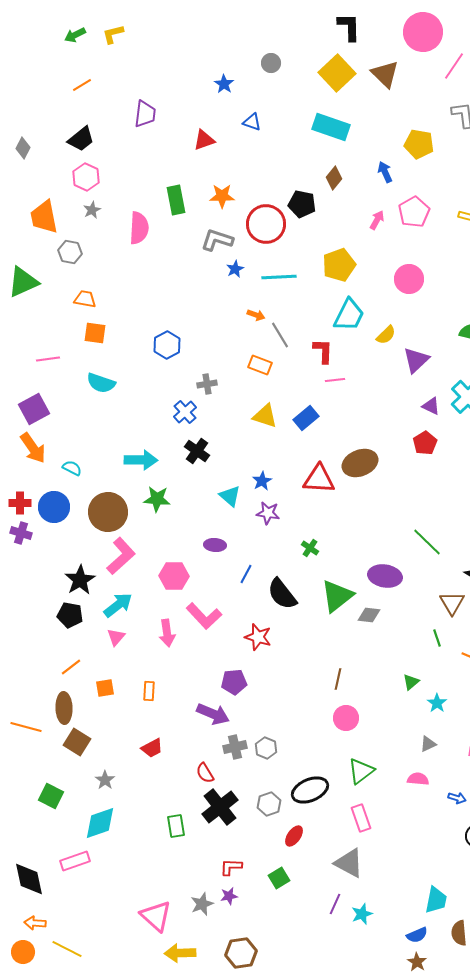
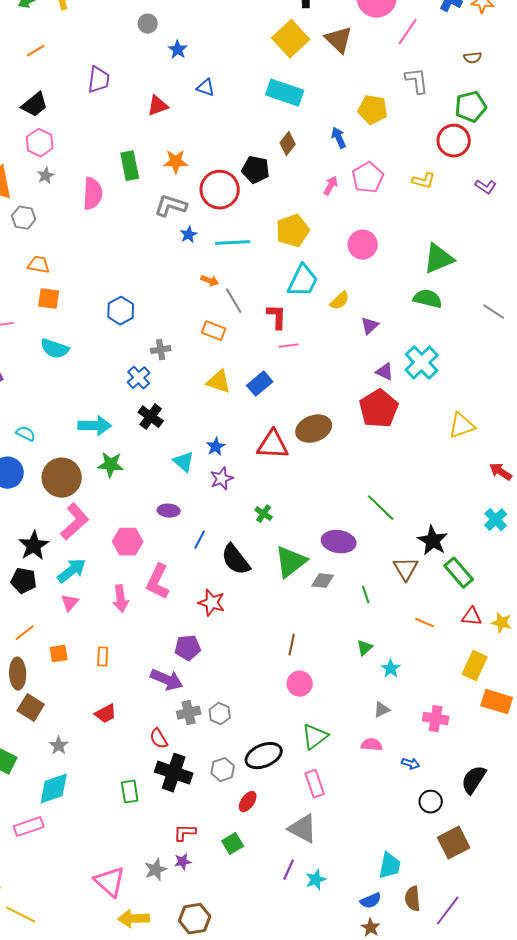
gray circle: (271, 63) -> (148, 24), moved
purple triangle: (416, 360) -> (370, 326), size x0.7
red pentagon: (425, 443) -> (379, 409), size x1.6
purple star: (268, 513) -> (222, 479), turned -30
pink L-shape: (204, 616) -> (158, 582), turned 69
green line: (437, 638) -> (366, 595), moved
black cross: (220, 807) -> (174, 773), turned -33

